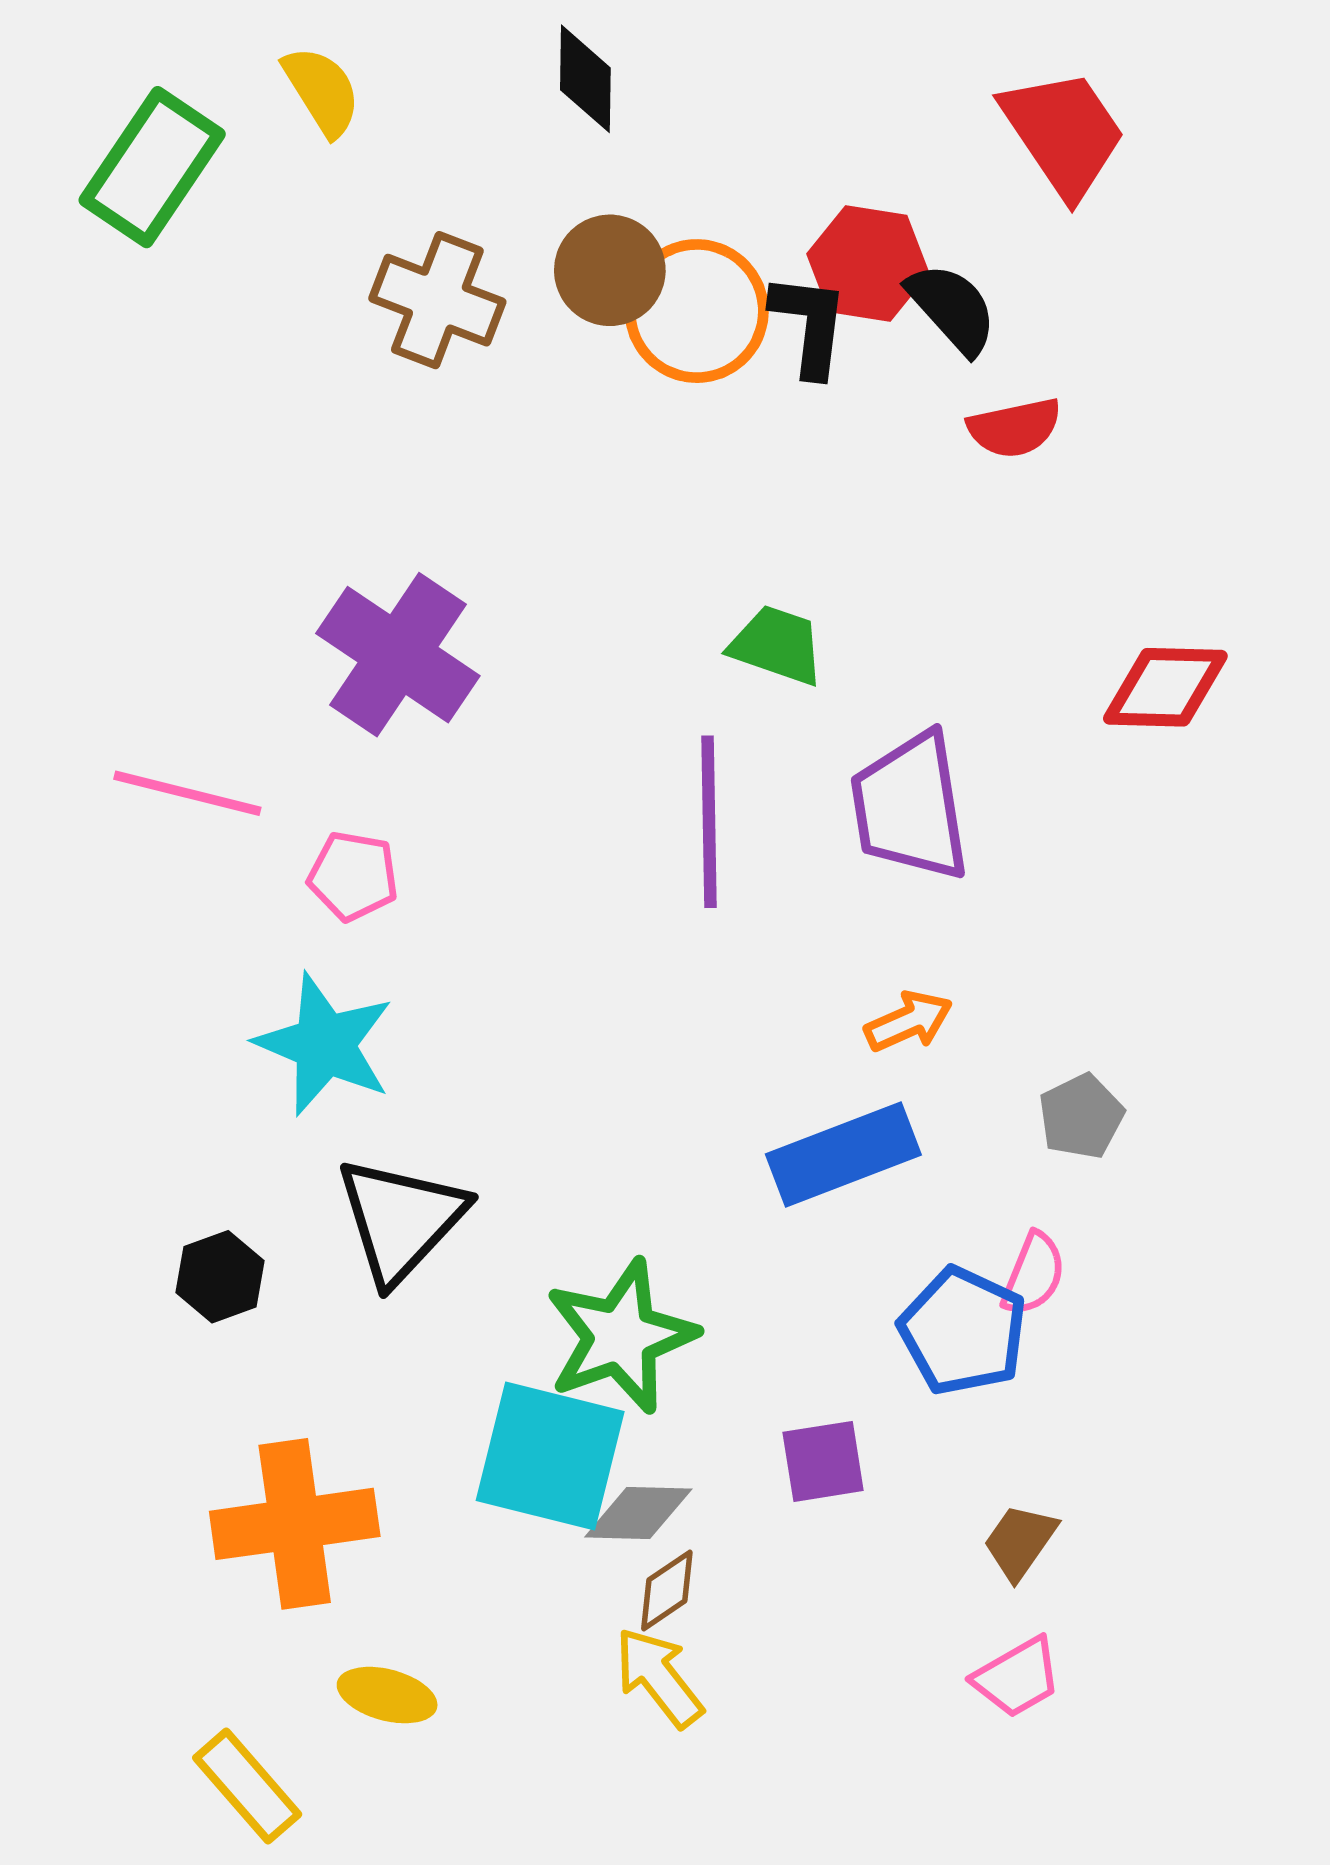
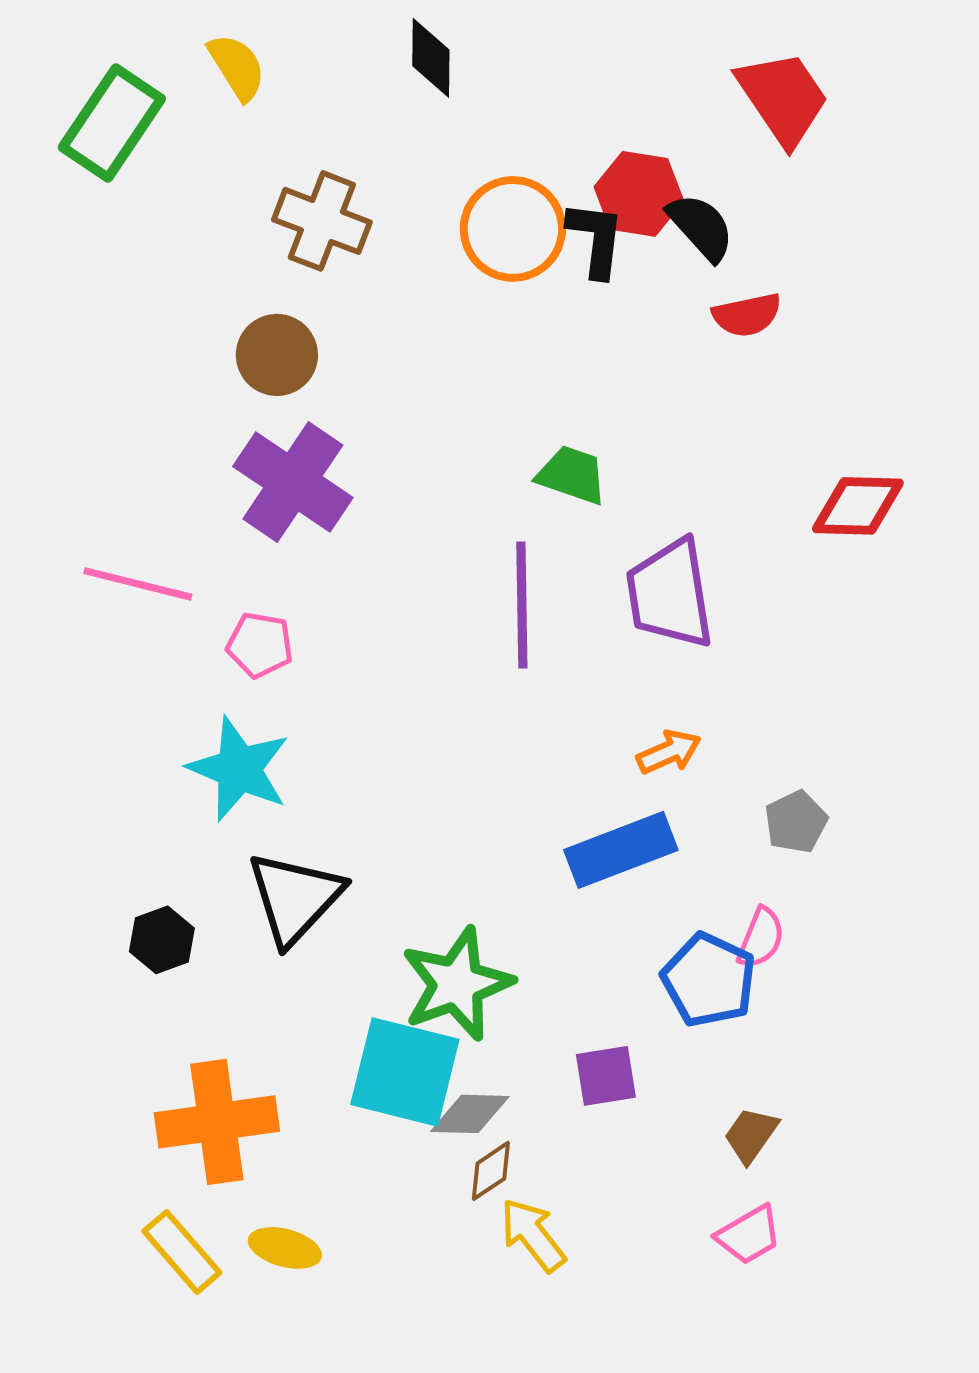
brown circle: (610, 270) -> (277, 355), moved
yellow arrow: (659, 1677) -> (533, 1235), moved
yellow rectangle: (247, 1786) -> (182, 1252), moved

